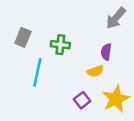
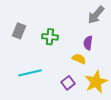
yellow semicircle: (95, 71) -> (79, 59), turned -136
cyan line: (37, 72) -> (30, 73), moved, turned 65

